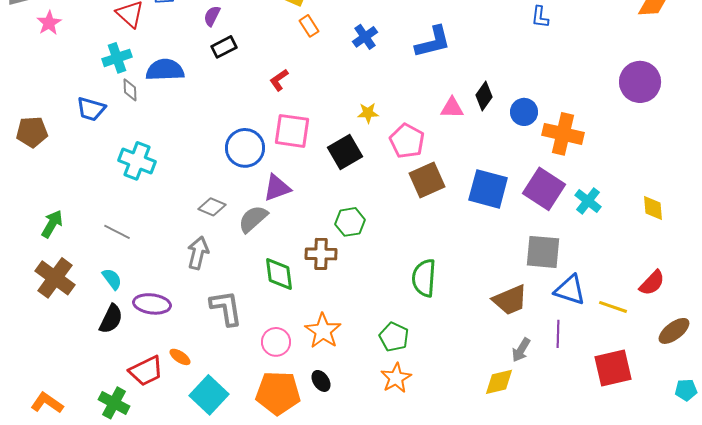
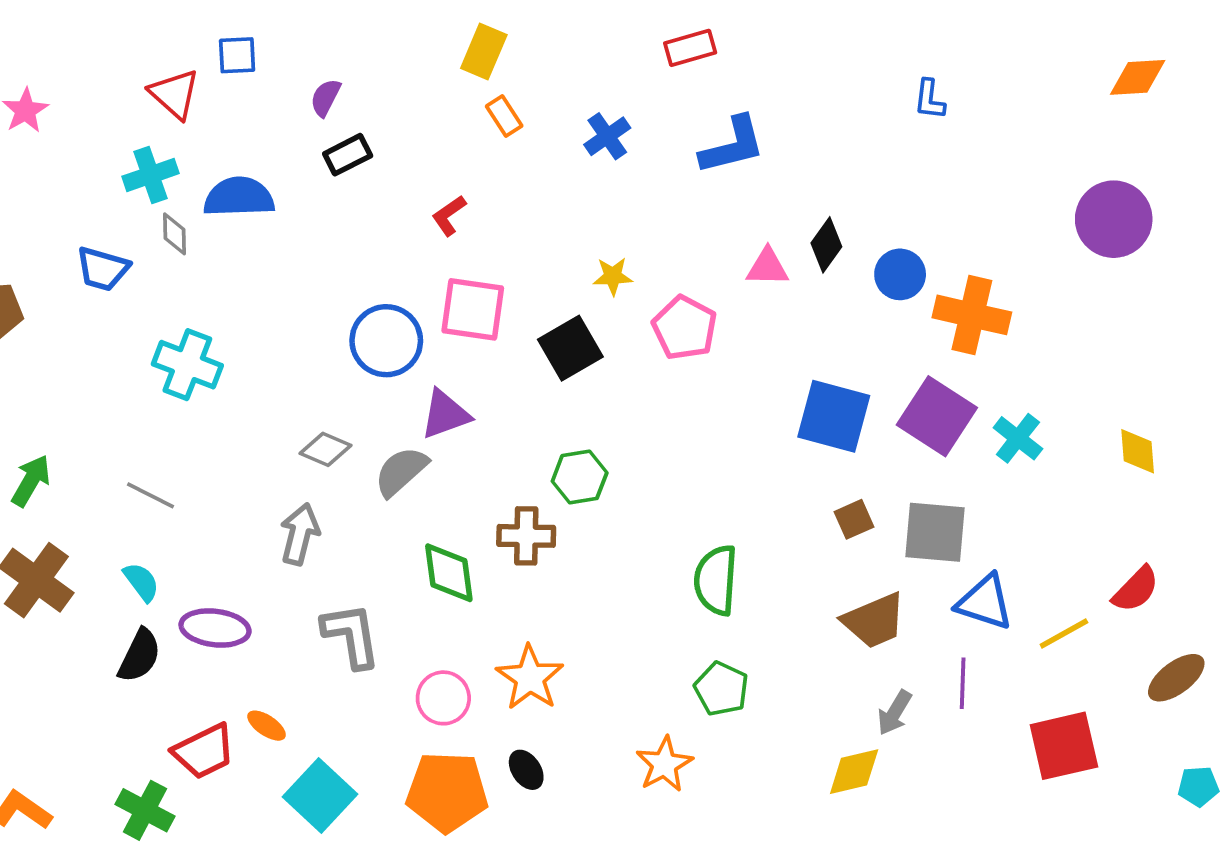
brown square: (427, 180) -> (854, 519), moved, size x0.6
yellow line: (613, 307) -> (1064, 634), turned -48
green pentagon: (394, 337) -> (721, 689), moved

